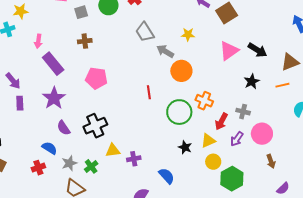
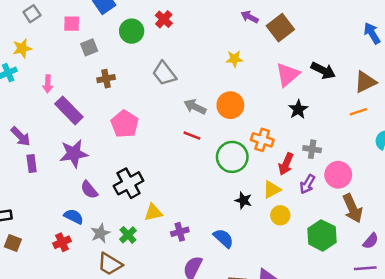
gray square: (81, 12) -> (89, 47), moved
gray trapezoid: (145, 32) -> (164, 73), moved
gray arrow: (165, 51) -> (195, 107), moved
pink pentagon: (96, 78) -> (125, 124), turned 30
black star: (252, 82) -> (298, 109), moved
red line: (149, 92) -> (192, 136), turned -56
purple star: (54, 98) -> (74, 154), turned 30
purple cross: (134, 159) -> (180, 232), moved
brown arrow: (271, 161) -> (353, 208), size x1.6
green hexagon: (232, 179) -> (322, 235), moved

